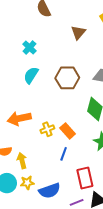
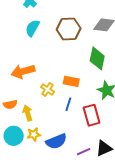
yellow cross: (47, 129) -> (48, 89), moved, turned -32
orange rectangle: (68, 131) -> (71, 81), turned -35
red rectangle: (85, 178) -> (92, 115), moved

